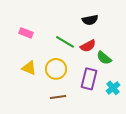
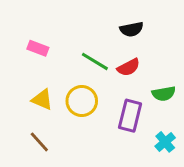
green semicircle: (104, 58) -> (164, 94), moved, turned -49
cyan cross: (113, 88) -> (165, 142), moved
brown line: (58, 97) -> (39, 142), moved, turned 56

